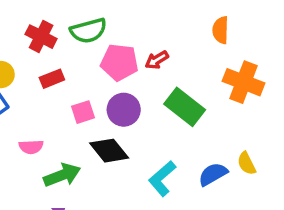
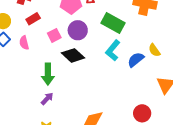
pink semicircle: (31, 147) -> (24, 43), moved, turned 88
green arrow: (62, 175) -> (48, 74), turned 120
cyan L-shape: (162, 178) -> (113, 50), moved

